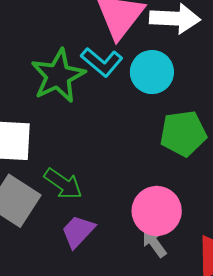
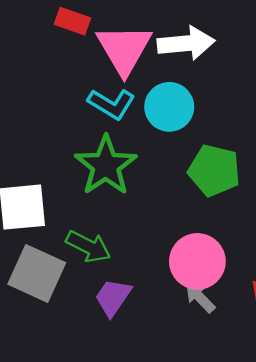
green star: (58, 76) -> (106, 166), moved
green pentagon: (183, 133) -> (214, 170), turned 30

